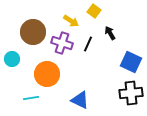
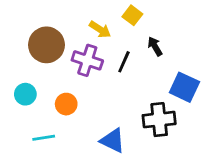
cyan circle: (12, 59) -> (25, 94), moved
orange circle: (47, 74) -> (66, 104), size x0.6
black cross: (131, 93) -> (159, 120), moved

